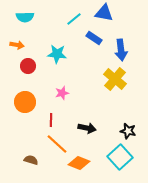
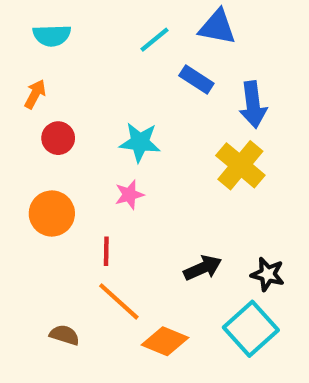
orange arrow: (17, 45) -> (35, 94), turned -72
cyan star: (57, 54) -> (140, 142), moved
black arrow: (87, 128) -> (203, 268), moved, turned -36

